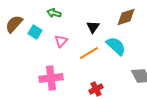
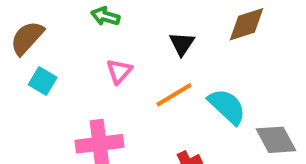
cyan square: (35, 32) -> (43, 81), moved
cyan semicircle: (116, 46) -> (227, 107), moved

